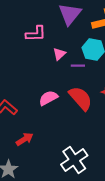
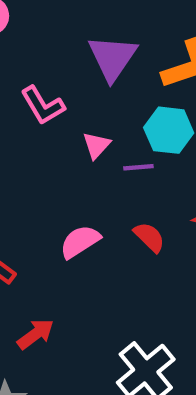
pink L-shape: (36, 34) -> (43, 105), turned 65
red semicircle: (81, 98) -> (149, 237), size x0.6

